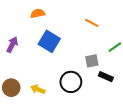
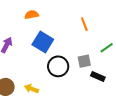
orange line: (92, 23) -> (84, 24), turned 40
black circle: (71, 82) -> (58, 66), moved

